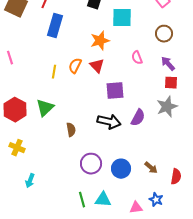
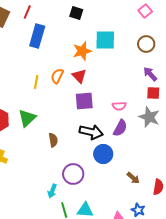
cyan square: (122, 18) -> (105, 40), moved
pink semicircle: (137, 58) -> (119, 106), moved, turned -72
purple square: (115, 91) -> (84, 101), moved
gray star: (167, 107) -> (149, 117), turned -30
blue circle: (121, 169) -> (103, 154), moved
cyan arrow: (30, 181) -> (52, 191), moved

